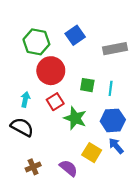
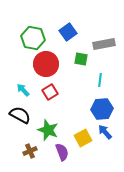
green square: (87, 85) -> (81, 59), moved
cyan arrow: (25, 99) -> (23, 90), turned -56
green star: (75, 118) -> (48, 130), moved
yellow square: (92, 153) -> (83, 138), turned 30
purple semicircle: (68, 168) -> (62, 152), turned 30

